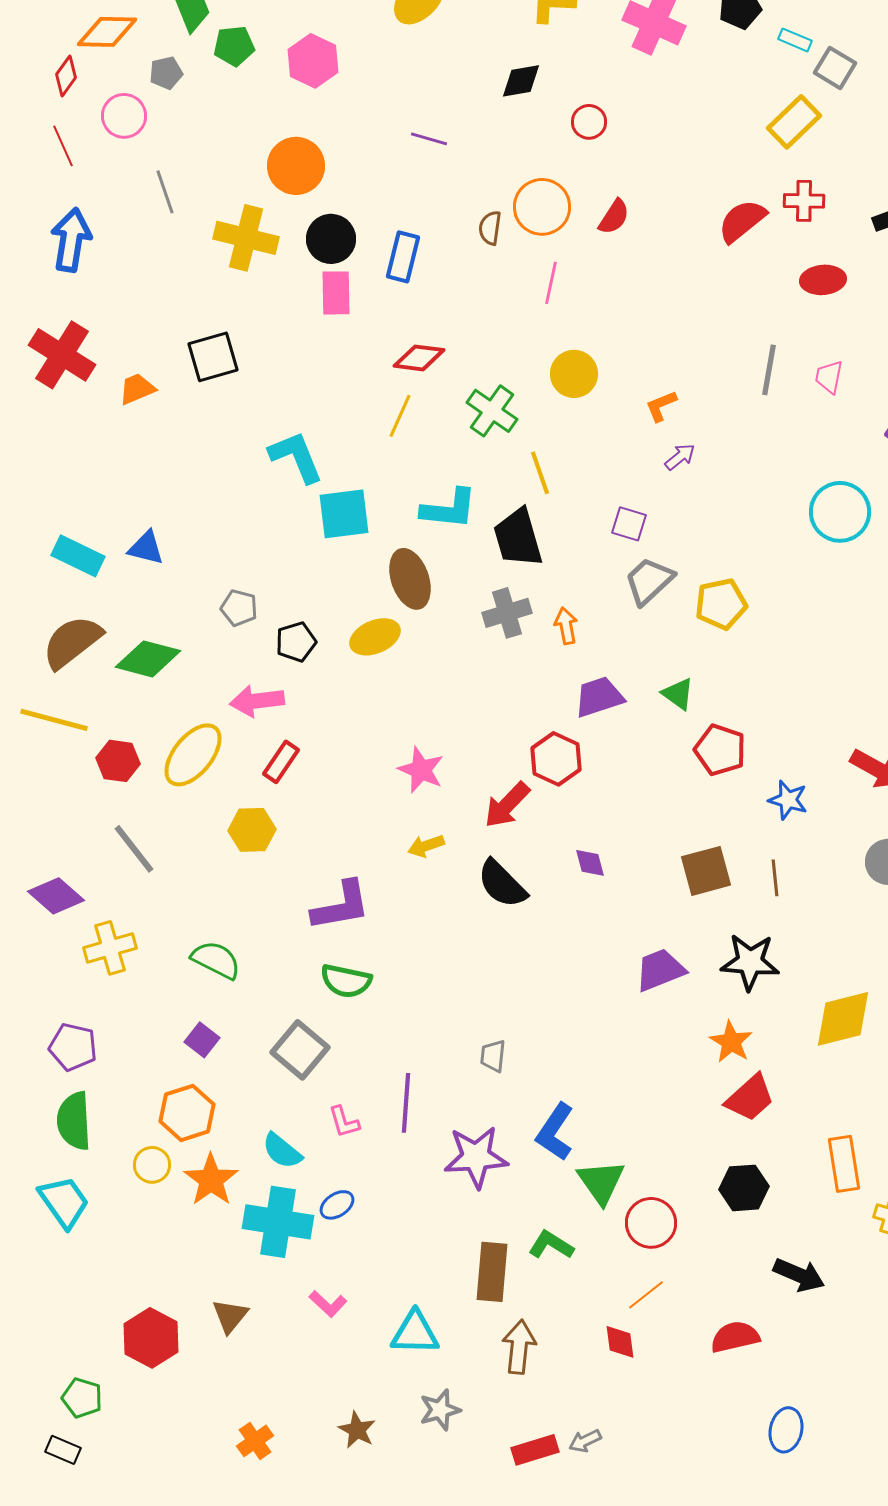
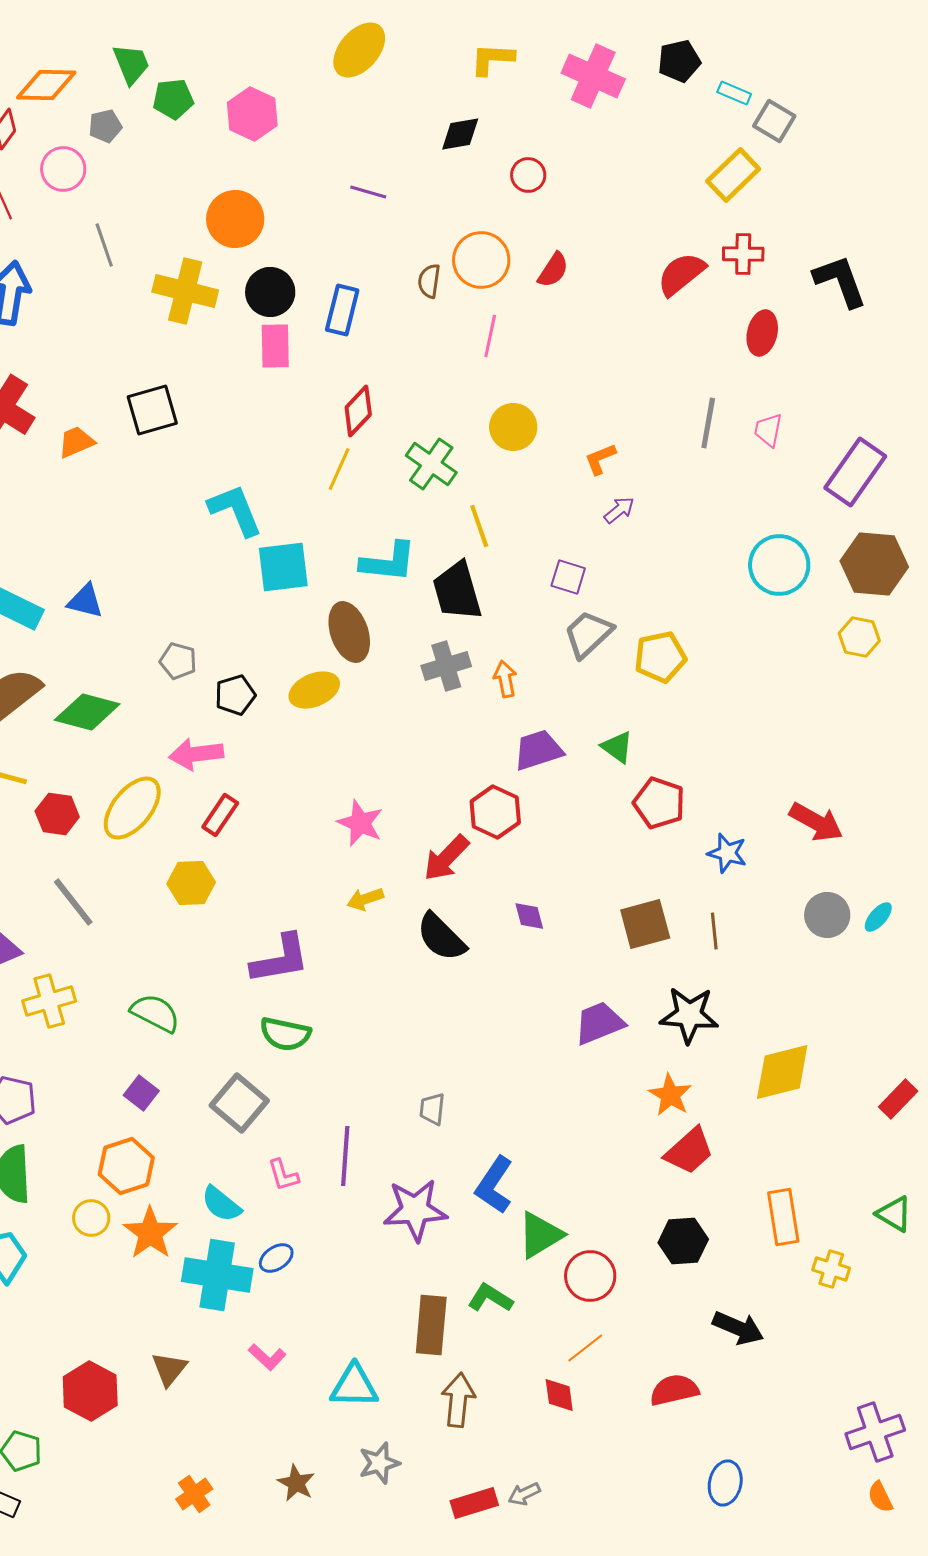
red ellipse: (823, 280) -> (762, 333), turned -72
red diamond: (419, 358) -> (358, 411), turned -54
green triangle: (601, 1182) -> (540, 1235), turned 34

